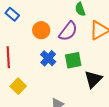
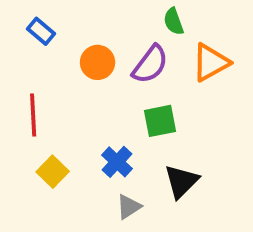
blue cross: (48, 58) -> (117, 162), moved
black triangle: (93, 79) -> (181, 181), moved

